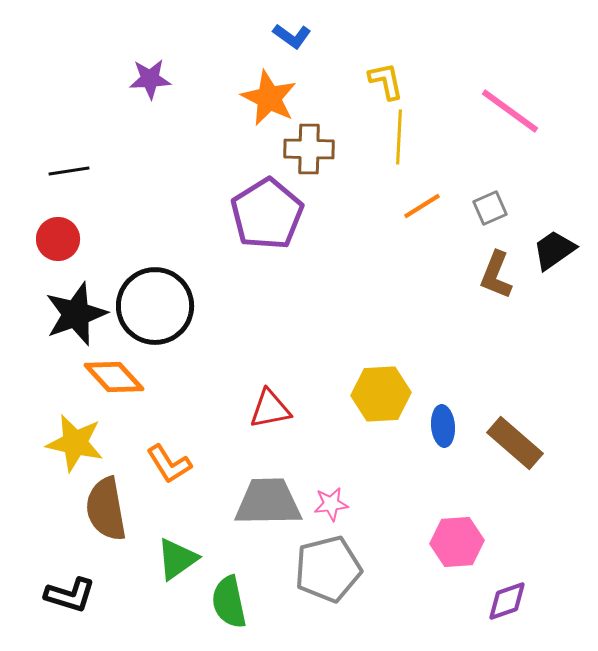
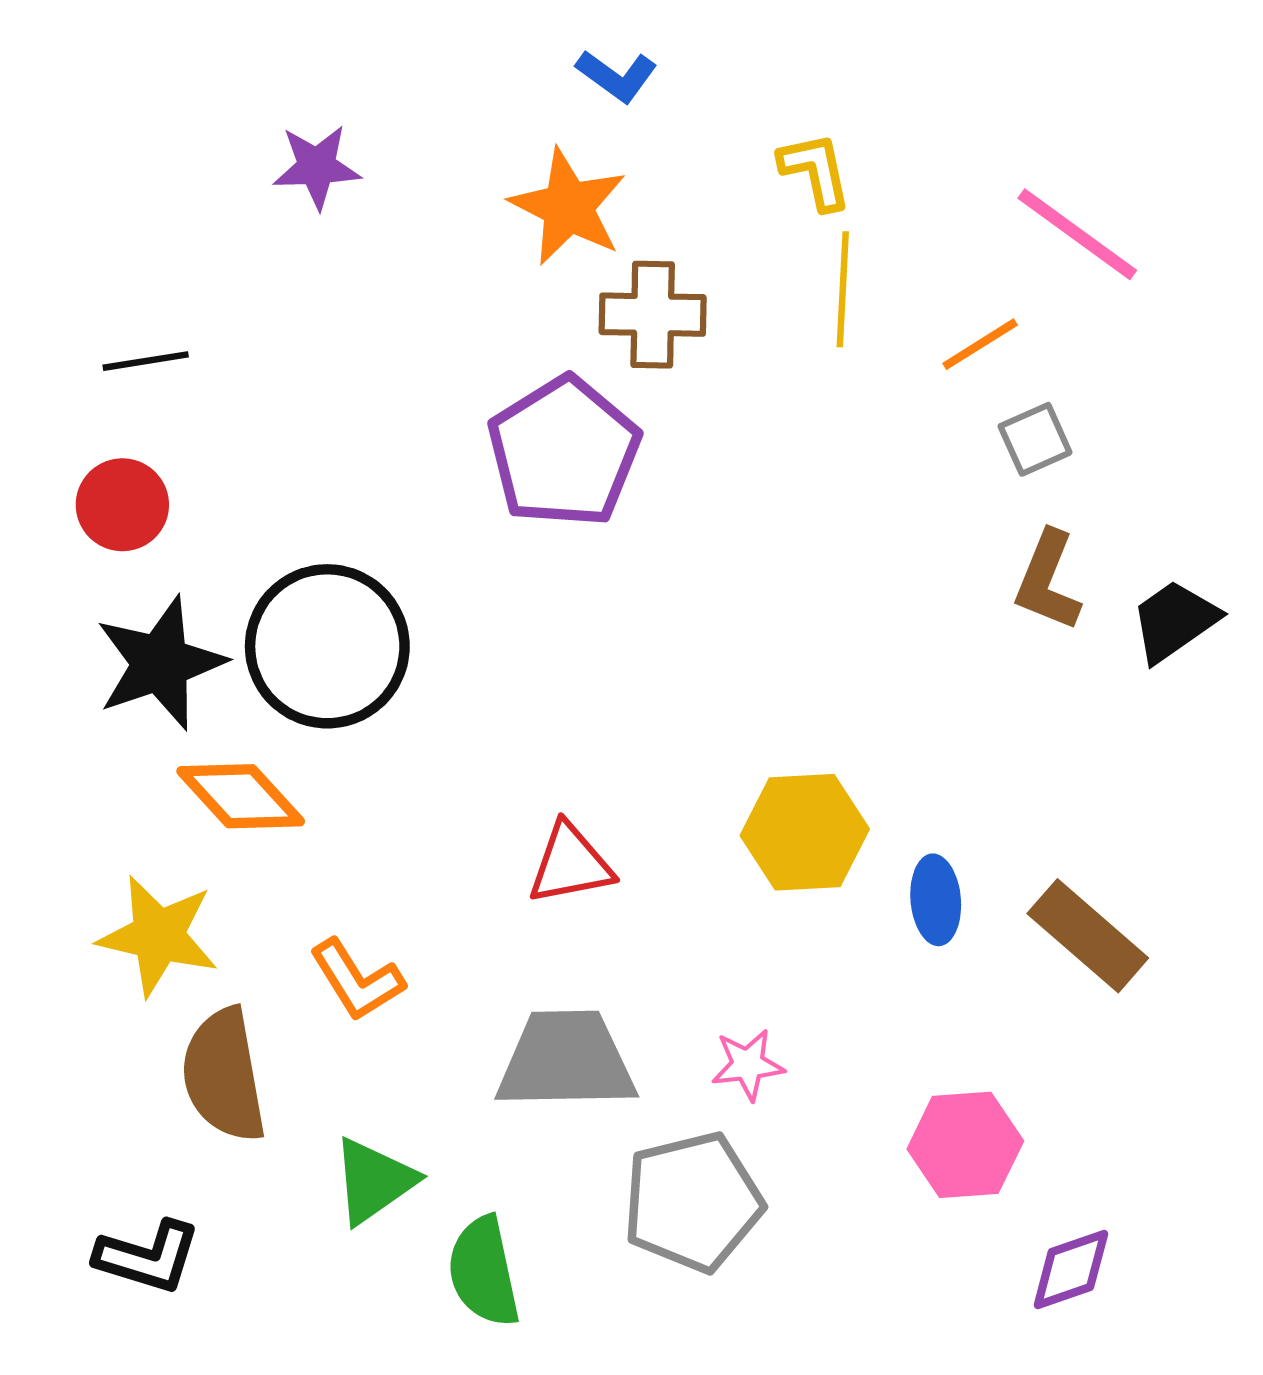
orange line: (422, 206) -> (980, 344), moved
black trapezoid: (554, 250) -> (1174, 621), moved
pink star: (331, 504) -> (748, 1065), moved

